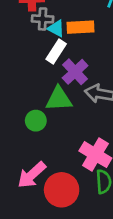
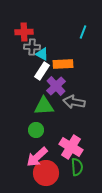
orange rectangle: (81, 27) -> (63, 64), moved
green circle: (36, 121) -> (36, 130), moved
pink arrow: (32, 175) -> (37, 157), moved

